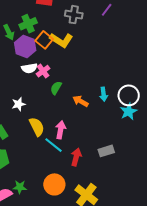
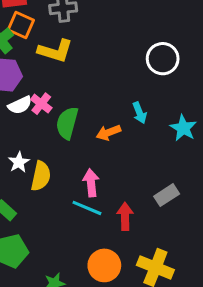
orange square: (44, 40) -> (21, 25), moved
green semicircle: (56, 88) -> (67, 123), size x1.5
white circle: (129, 95) -> (163, 59), moved
orange arrow: (80, 101) -> (108, 133), turned -35
yellow semicircle: (37, 127) -> (41, 176), moved, turned 54

